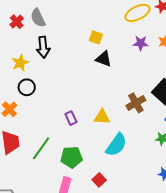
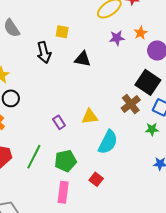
yellow square: (96, 37) -> (62, 32), moved
black arrow: (43, 47) -> (44, 52), moved
brown cross: (136, 103) -> (131, 104), moved

